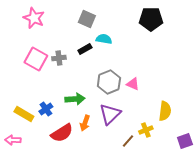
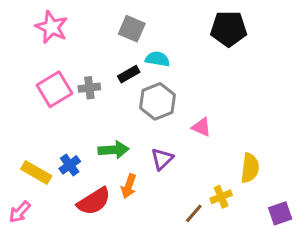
pink square: (36, 59) -> (55, 89), turned 30
gray hexagon: (109, 82) -> (157, 101), moved
purple triangle: (110, 114) -> (162, 159), moved, size x0.7
pink arrow: (13, 140) -> (20, 212), turned -49

